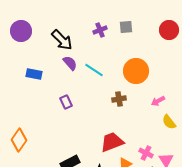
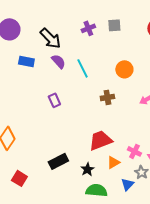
cyan line: (94, 70) -> (82, 68), turned 30
orange circle: (136, 71) -> (124, 69), size x0.7
blue rectangle: (34, 74) -> (26, 61), moved

